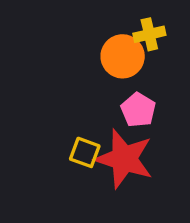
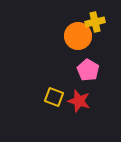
red star: (124, 159) -> (79, 101), size x0.6

